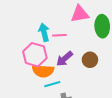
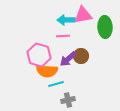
cyan arrow: (44, 32) -> (66, 20), moved, turned -78
brown circle: (90, 60) -> (81, 56), moved

